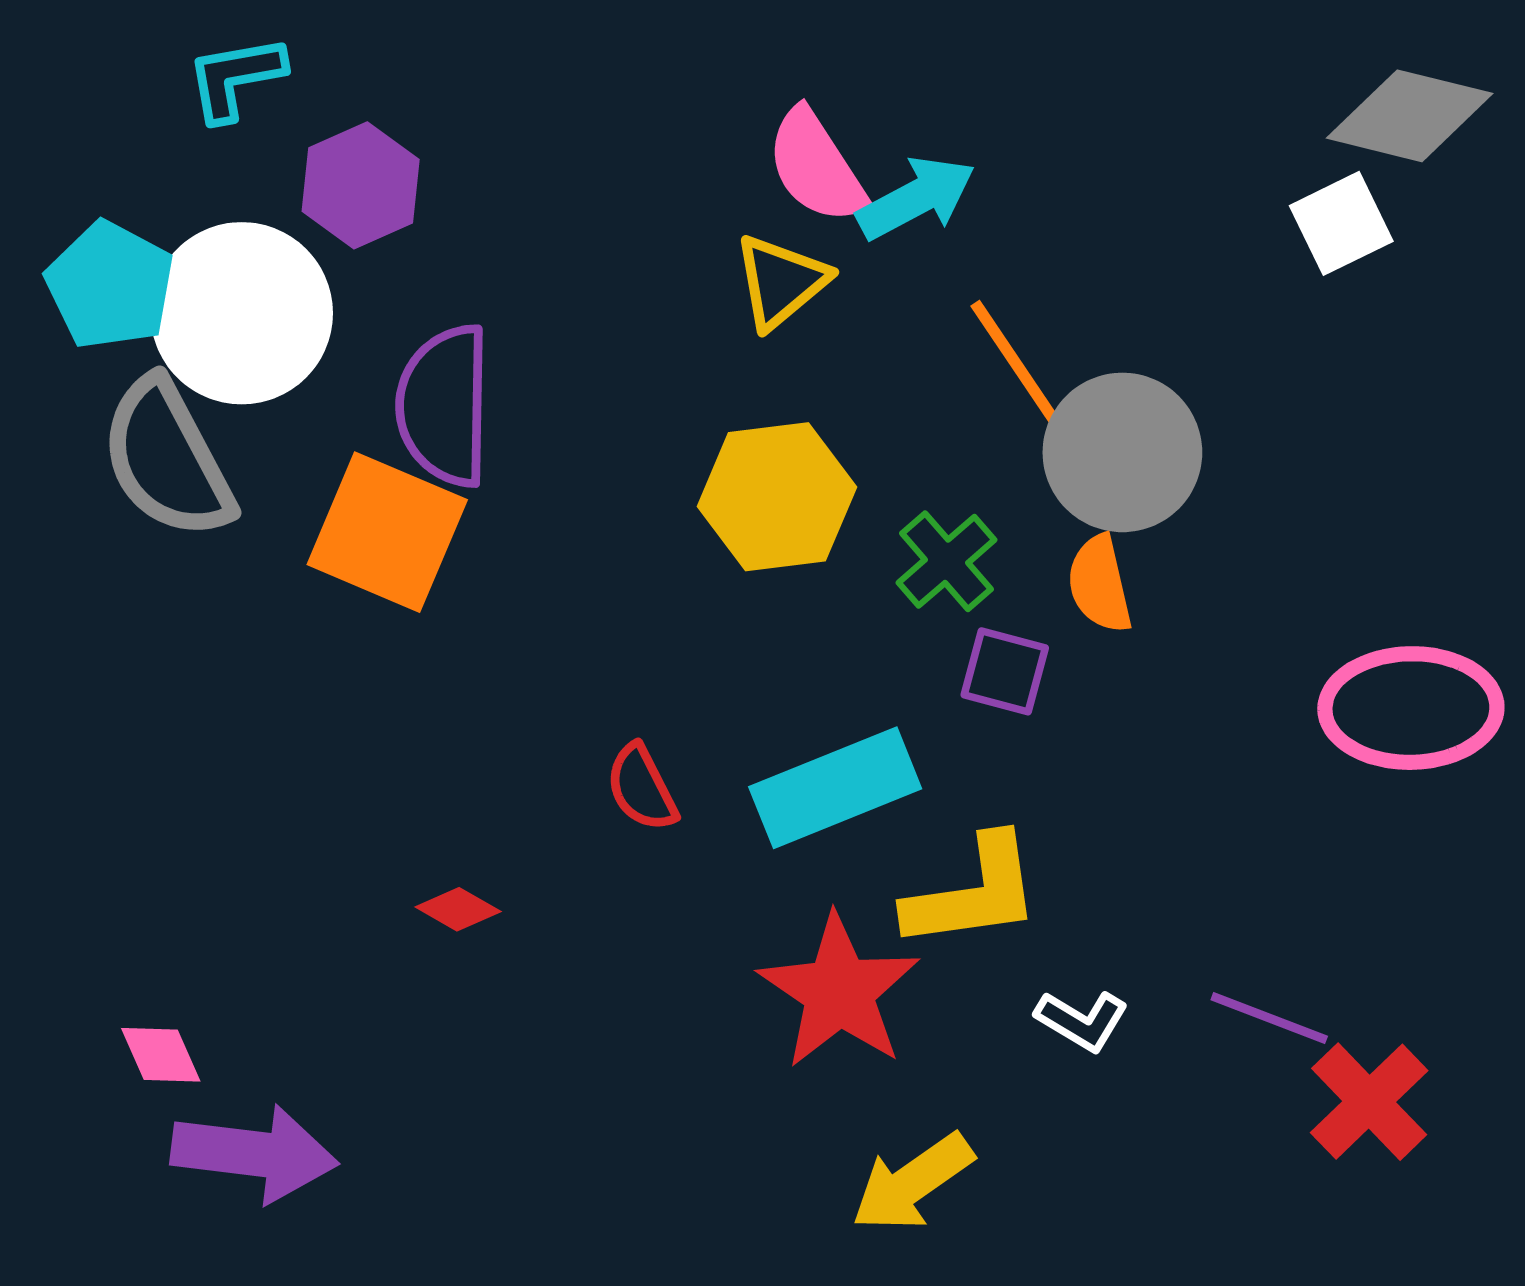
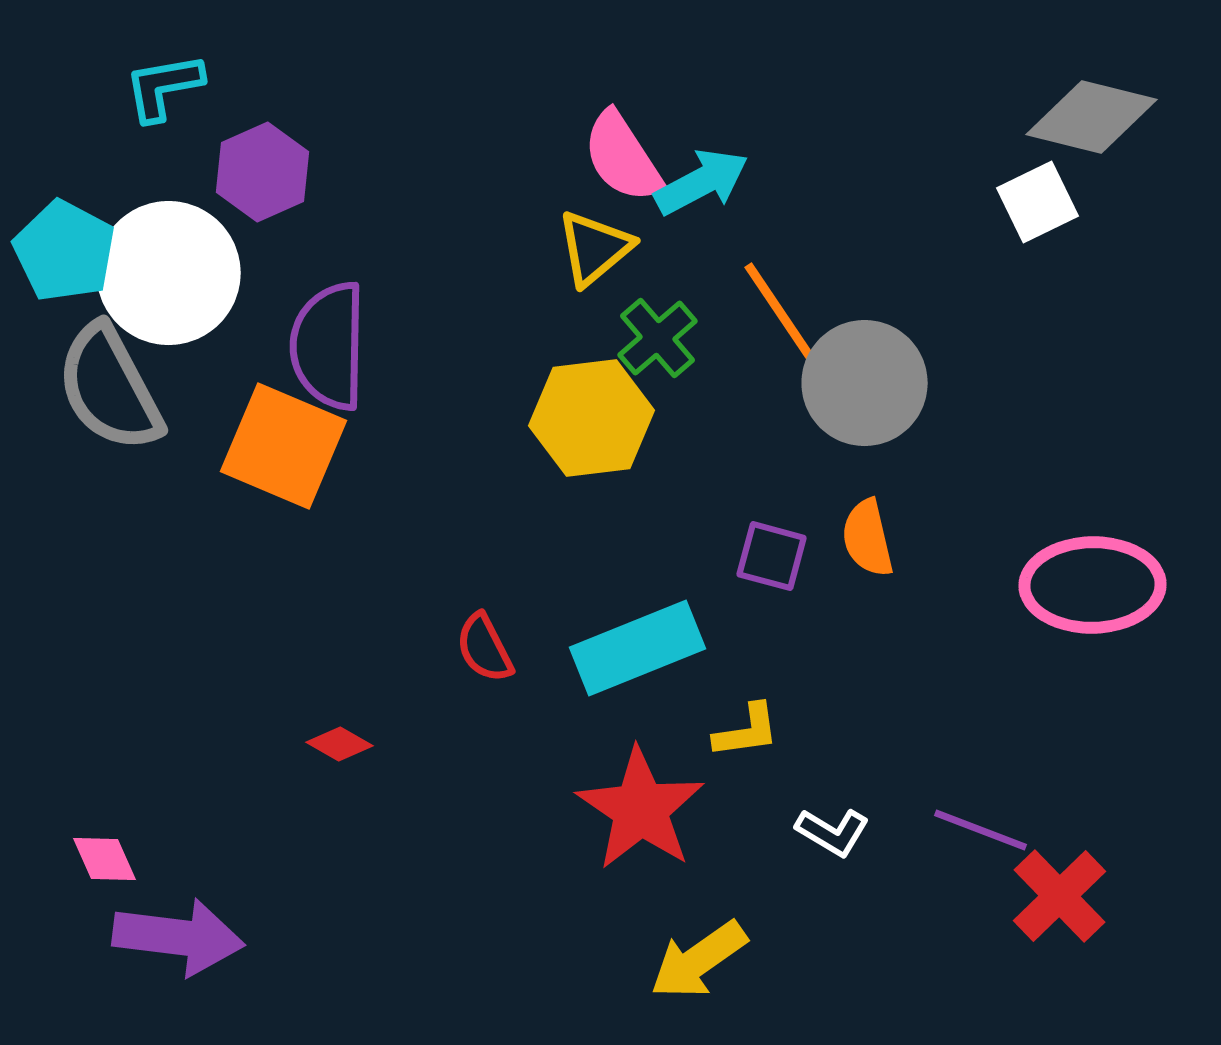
green cross: (947, 561) -> (658, 338), moved
orange semicircle: (1100, 584) -> (868, 538), moved
yellow L-shape: (973, 893) -> (746, 731), size x0.6

